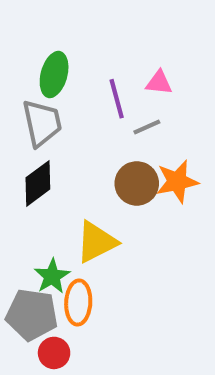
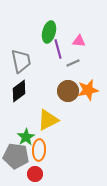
green ellipse: (54, 75) -> (49, 32), moved
red circle: (54, 353) -> (35, 174), moved

